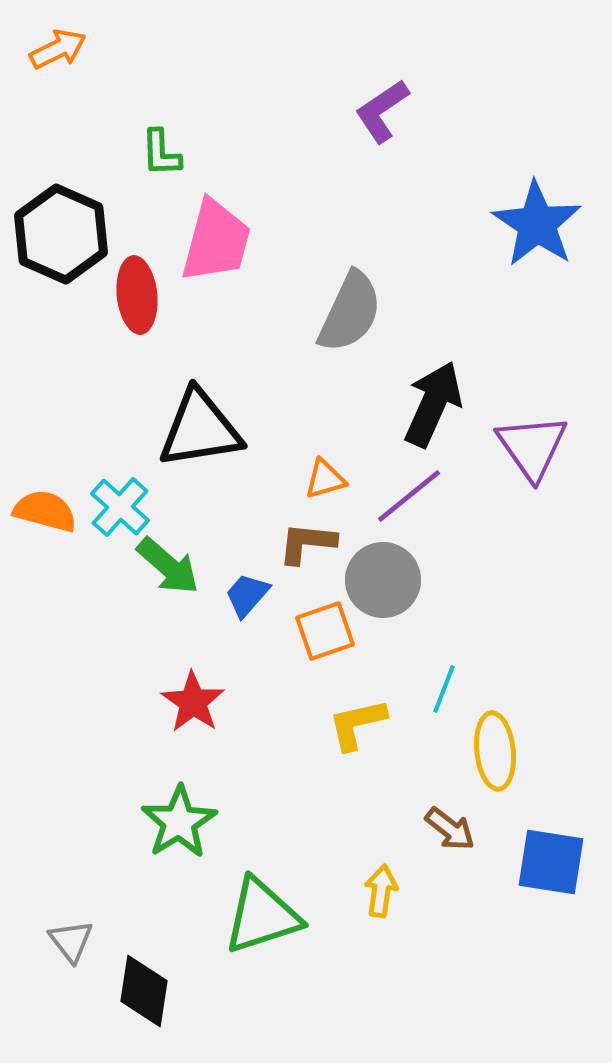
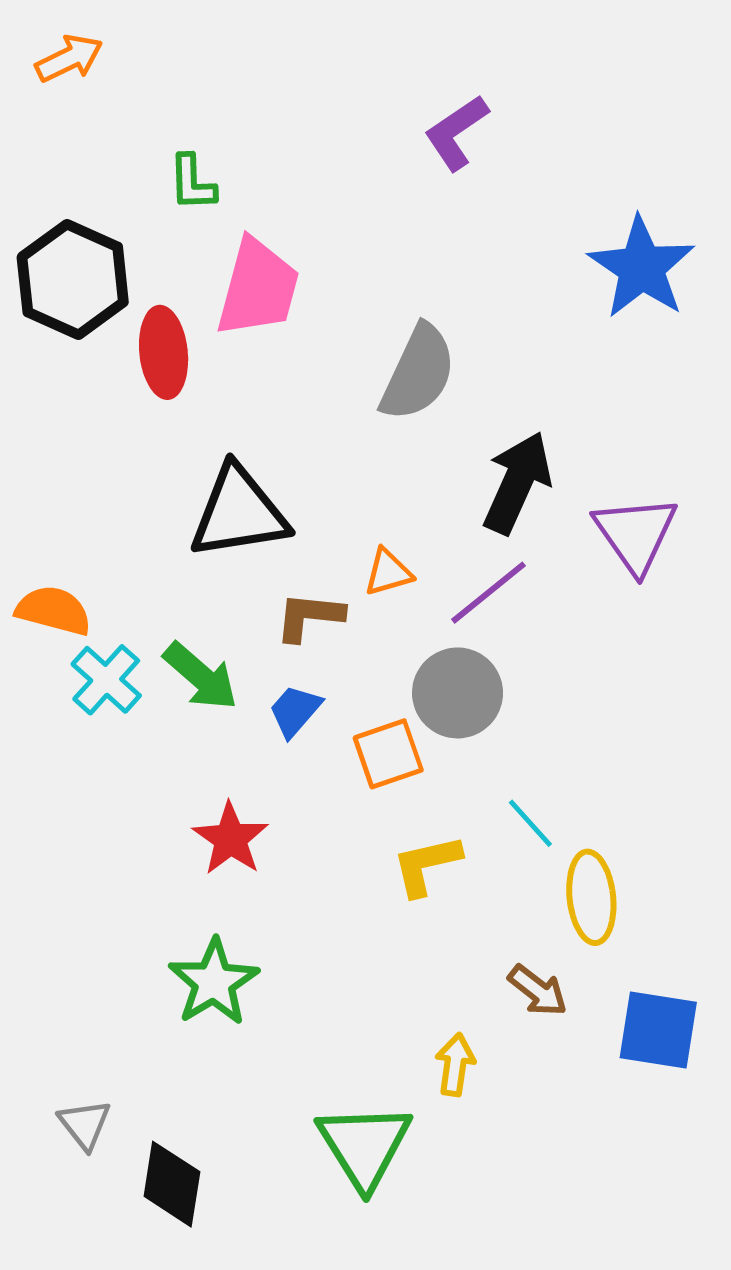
cyan cross: (120, 507) -> (106, 680), moved
brown L-shape: (307, 543) -> (309, 616), moved
cyan line: (444, 689) -> (530, 823), turned -63
green triangle: (262, 916) -> (364, 1146), moved, turned -44

